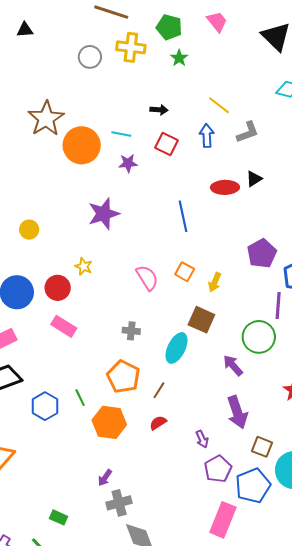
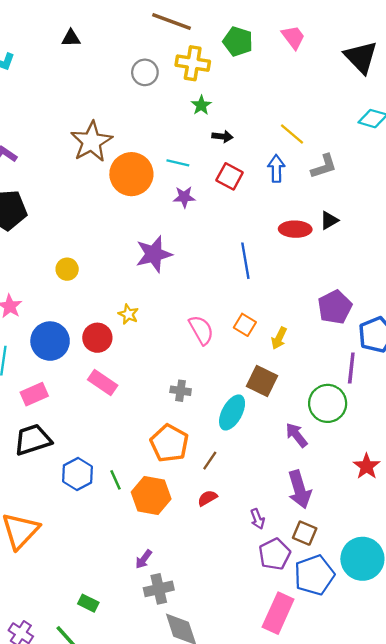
green star: (179, 58) -> (201, 105), moved
green line: (80, 398) -> (116, 480), moved
brown square: (262, 447) -> (305, 533), moved

